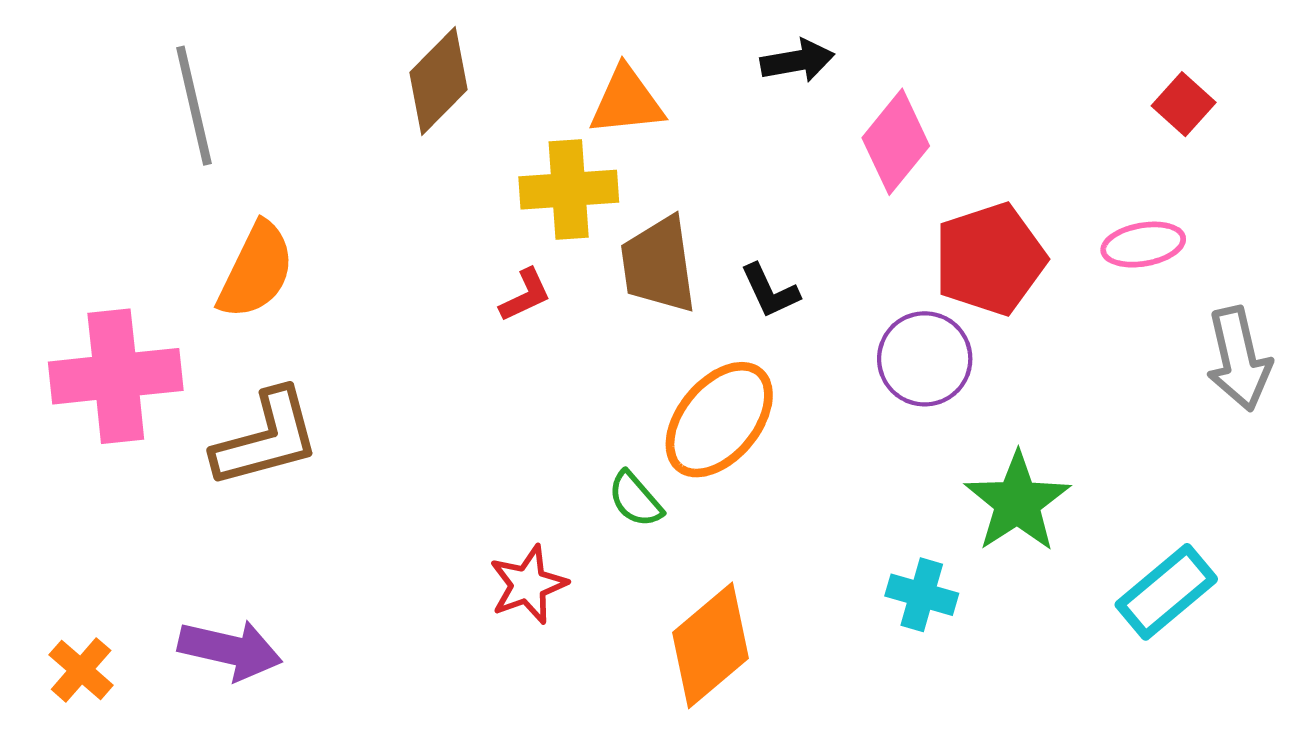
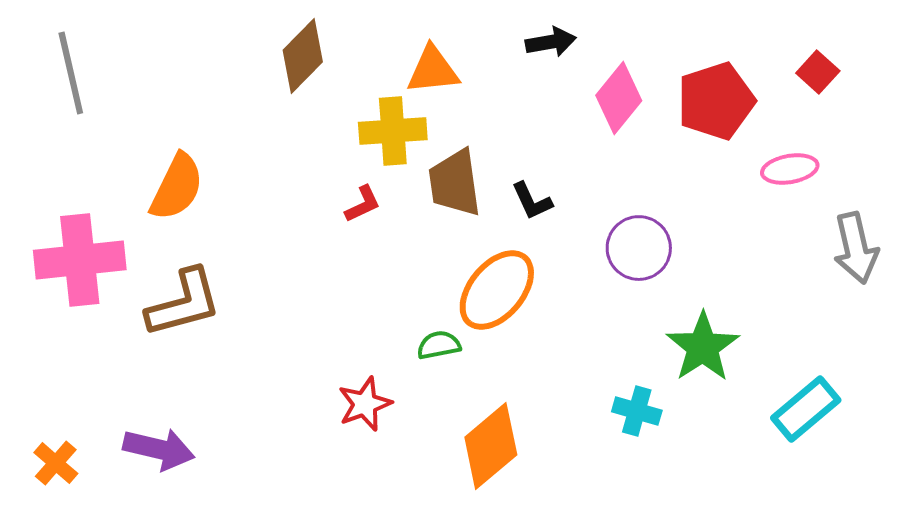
gray line: (194, 106) -> (71, 73), moved
red pentagon: (990, 259) -> (716, 101), moved
green semicircle: (635, 499) -> (439, 345), turned 120

